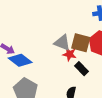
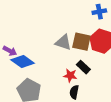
red star: (70, 54) -> (70, 75), moved

